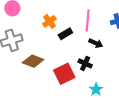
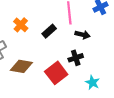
orange cross: (49, 21) -> (21, 25), moved
black cross: (85, 63) -> (76, 58), turned -32

